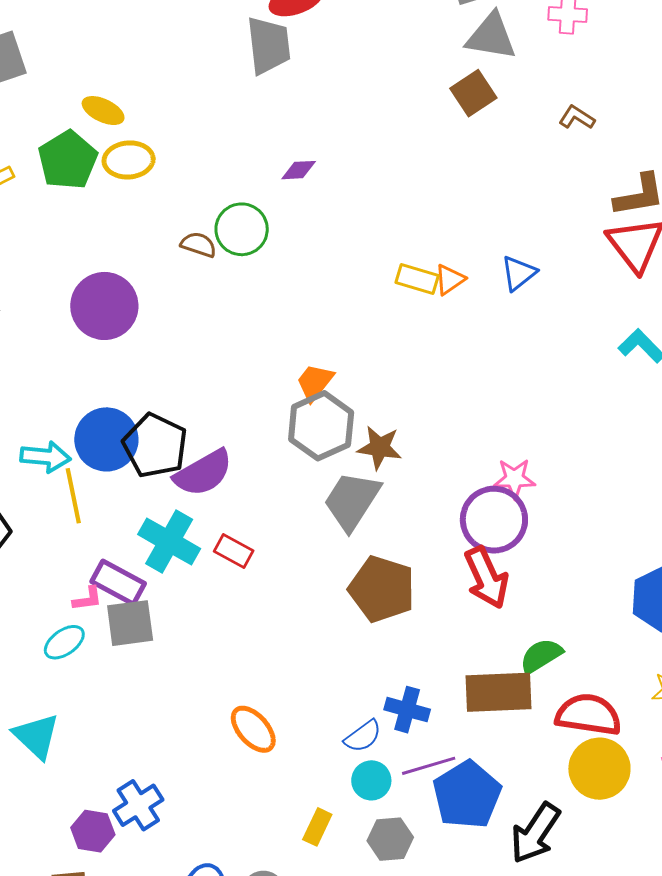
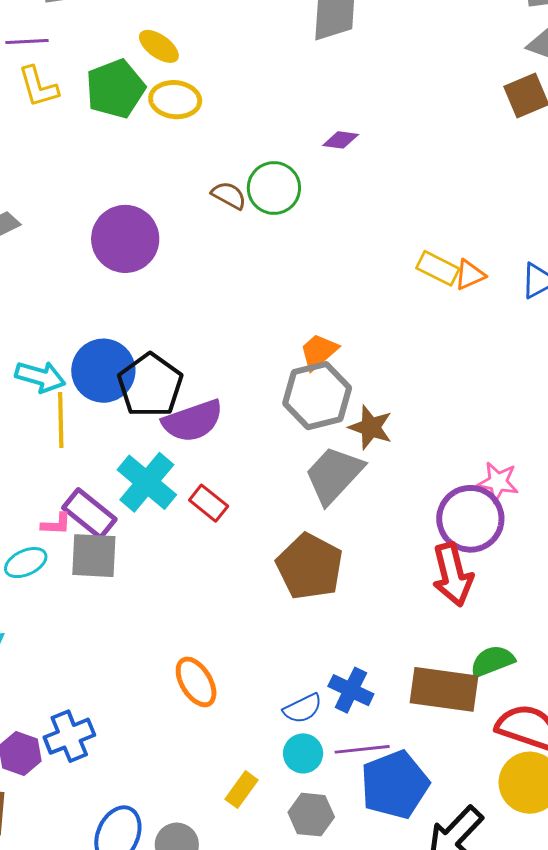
brown pentagon: (382, 589) -> (310, 567), moved

